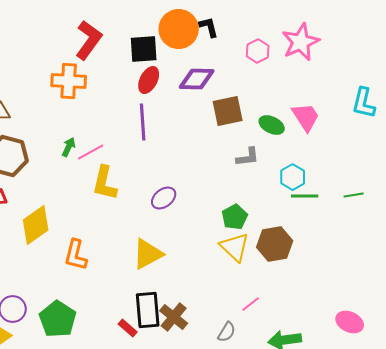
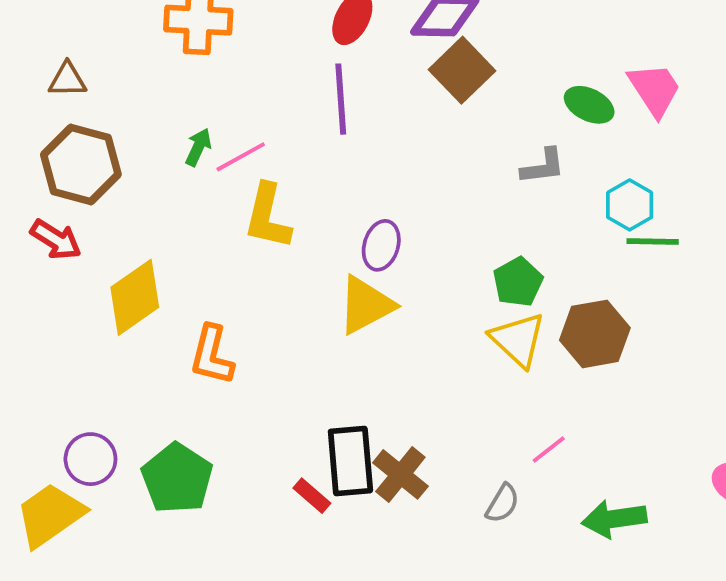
brown square: (228, 111) -> (462, 70), moved, turned -32
purple ellipse: (164, 198) -> (381, 245), turned -35
yellow triangle: (148, 254) -> (366, 305), moved

